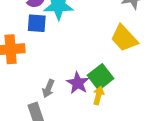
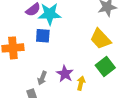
blue square: (37, 23) -> (43, 36), moved
green square: (101, 77) -> (105, 67), moved

